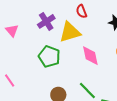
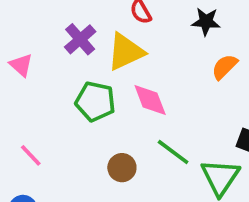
pink diamond: (90, 56) -> (150, 100), moved

